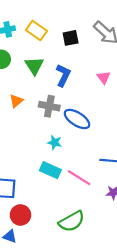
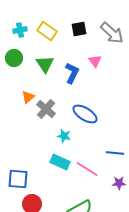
black square: (71, 38) -> (79, 29), moved
pink triangle: (104, 77) -> (95, 61), moved
gray cross: (49, 106) -> (46, 109), moved, turned 30

